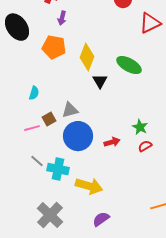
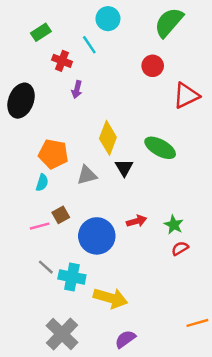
black ellipse: (17, 27) -> (21, 101), turned 56
orange pentagon: (54, 47) -> (53, 154), moved
gray triangle: (70, 110) -> (87, 175), moved
red arrow: (112, 142) -> (137, 221), moved

